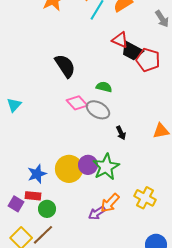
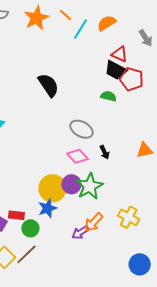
red triangle: (120, 40) -> (120, 54), moved
green semicircle: (104, 87) -> (109, 96), moved
pink diamond: (77, 103) -> (77, 156), moved
blue star: (37, 174) -> (47, 208), moved

